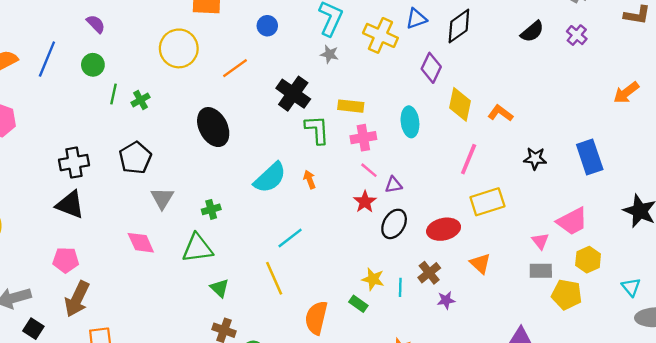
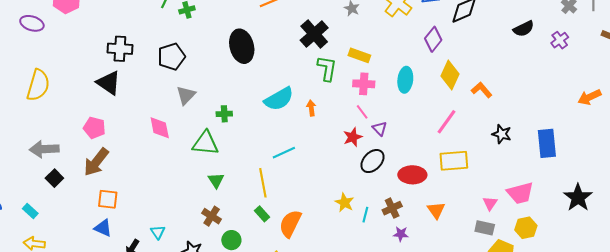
purple triangle: (394, 185) -> (380, 129), turned 42
green rectangle: (358, 304) -> (262, 214), moved

